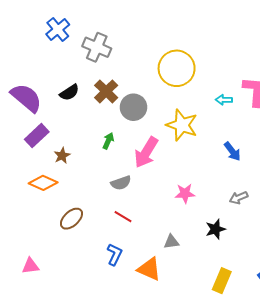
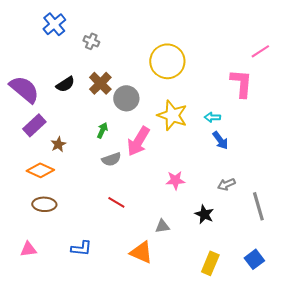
gray cross: (97, 47) -> (91, 41), size x0.6
cyan arrow: (224, 100) -> (212, 117), moved
gray semicircle: (121, 183) -> (111, 159), moved
brown ellipse: (71, 219) -> (44, 204), moved, turned 45
black star: (215, 229) -> (204, 214), turned -30
blue L-shape: (115, 254) -> (81, 248), moved, turned 70

